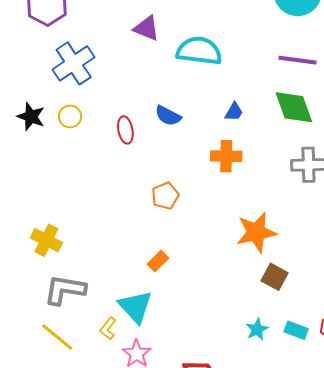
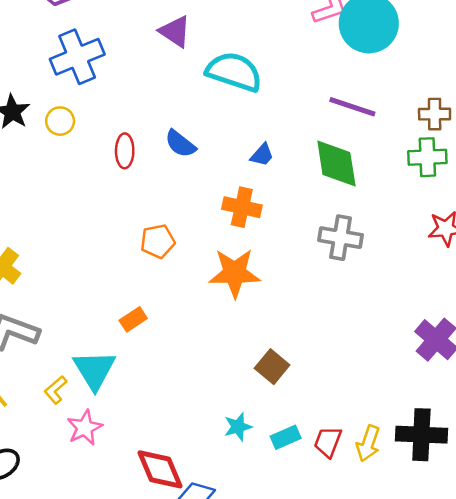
orange star: (256, 232) -> (235, 273), moved
cyan rectangle: (296, 330) -> (286, 437), turned -55

